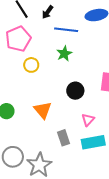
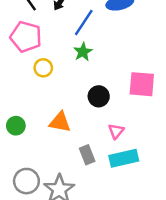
blue line: (66, 30) -> (84, 23), turned -60
pink pentagon: (18, 39) -> (26, 37), turned -30
orange triangle: (43, 110) -> (60, 122), turned -36

